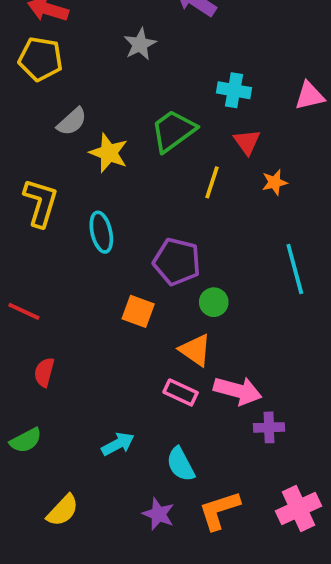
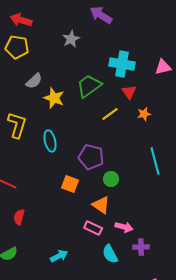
cyan cross: (234, 90) -> (122, 64), size x1.4
yellow line: (212, 182) -> (110, 114), turned 36
pink arrow: (238, 391) -> (124, 227), size x0.7
cyan semicircle: (181, 464) -> (110, 254), moved

